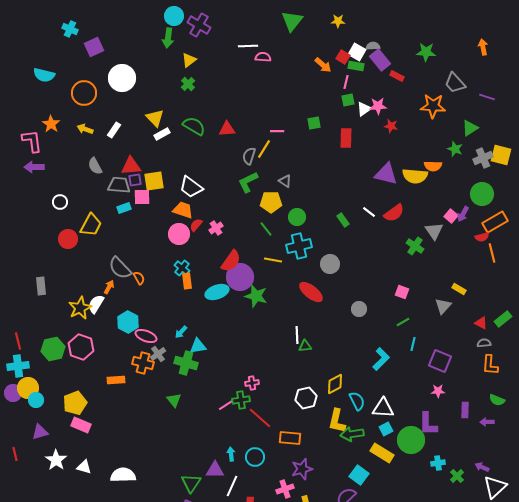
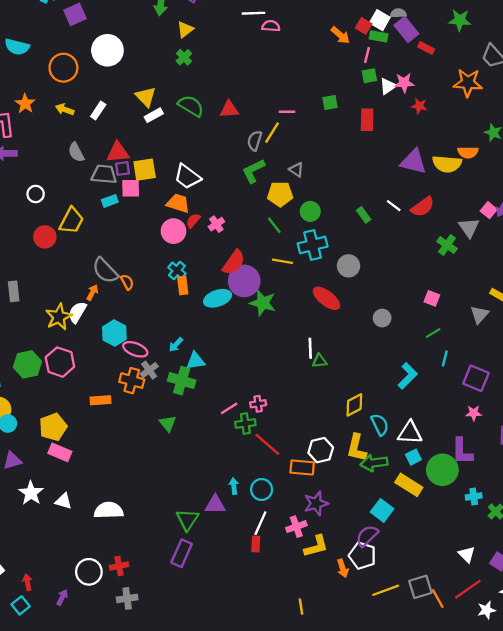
white hexagon: (306, 398) -> (321, 450), moved
pink line: (226, 405) -> (229, 408), moved
white line: (232, 486) -> (260, 523), moved

